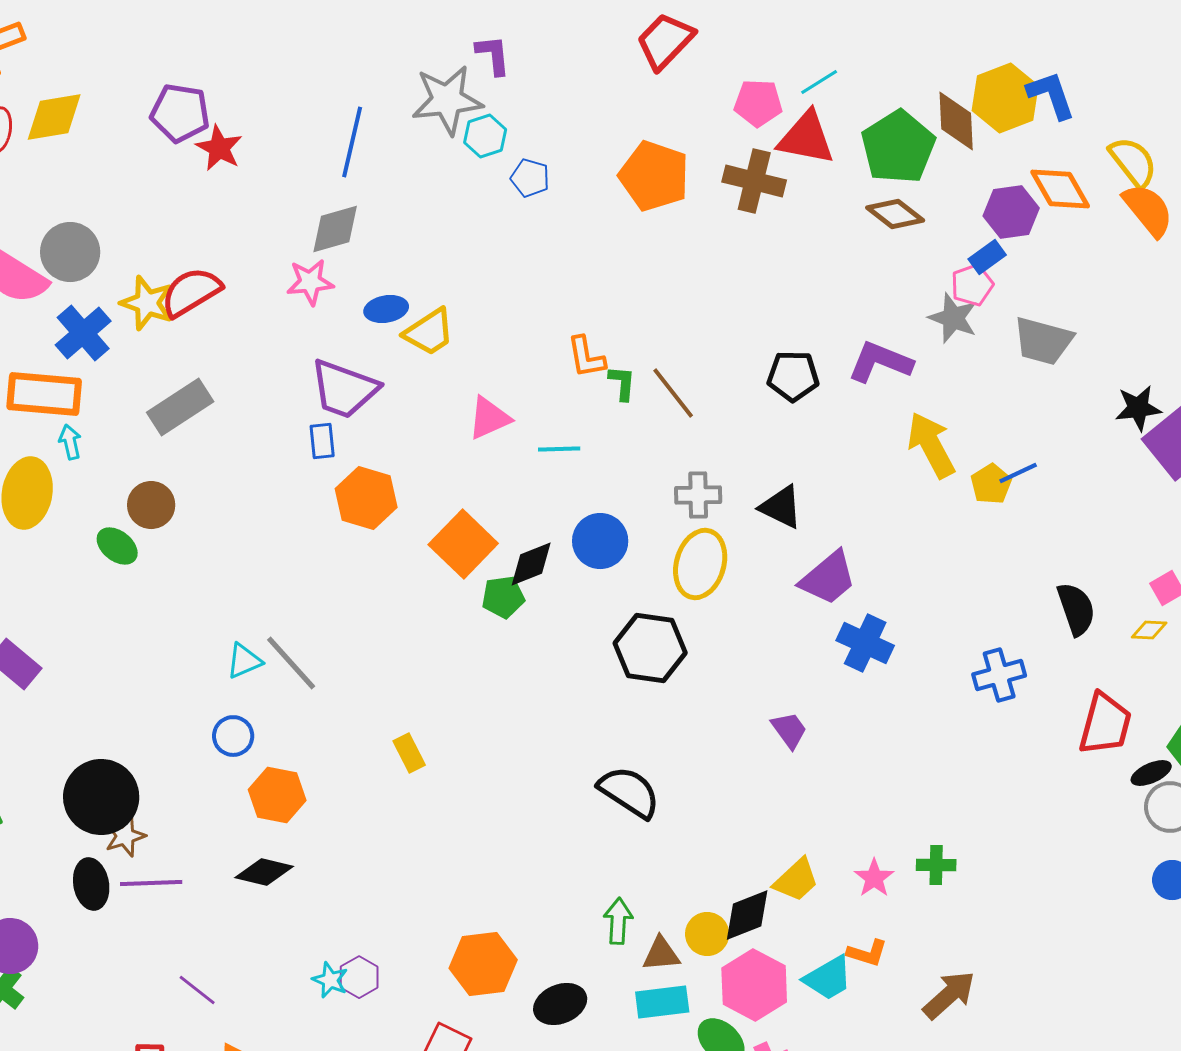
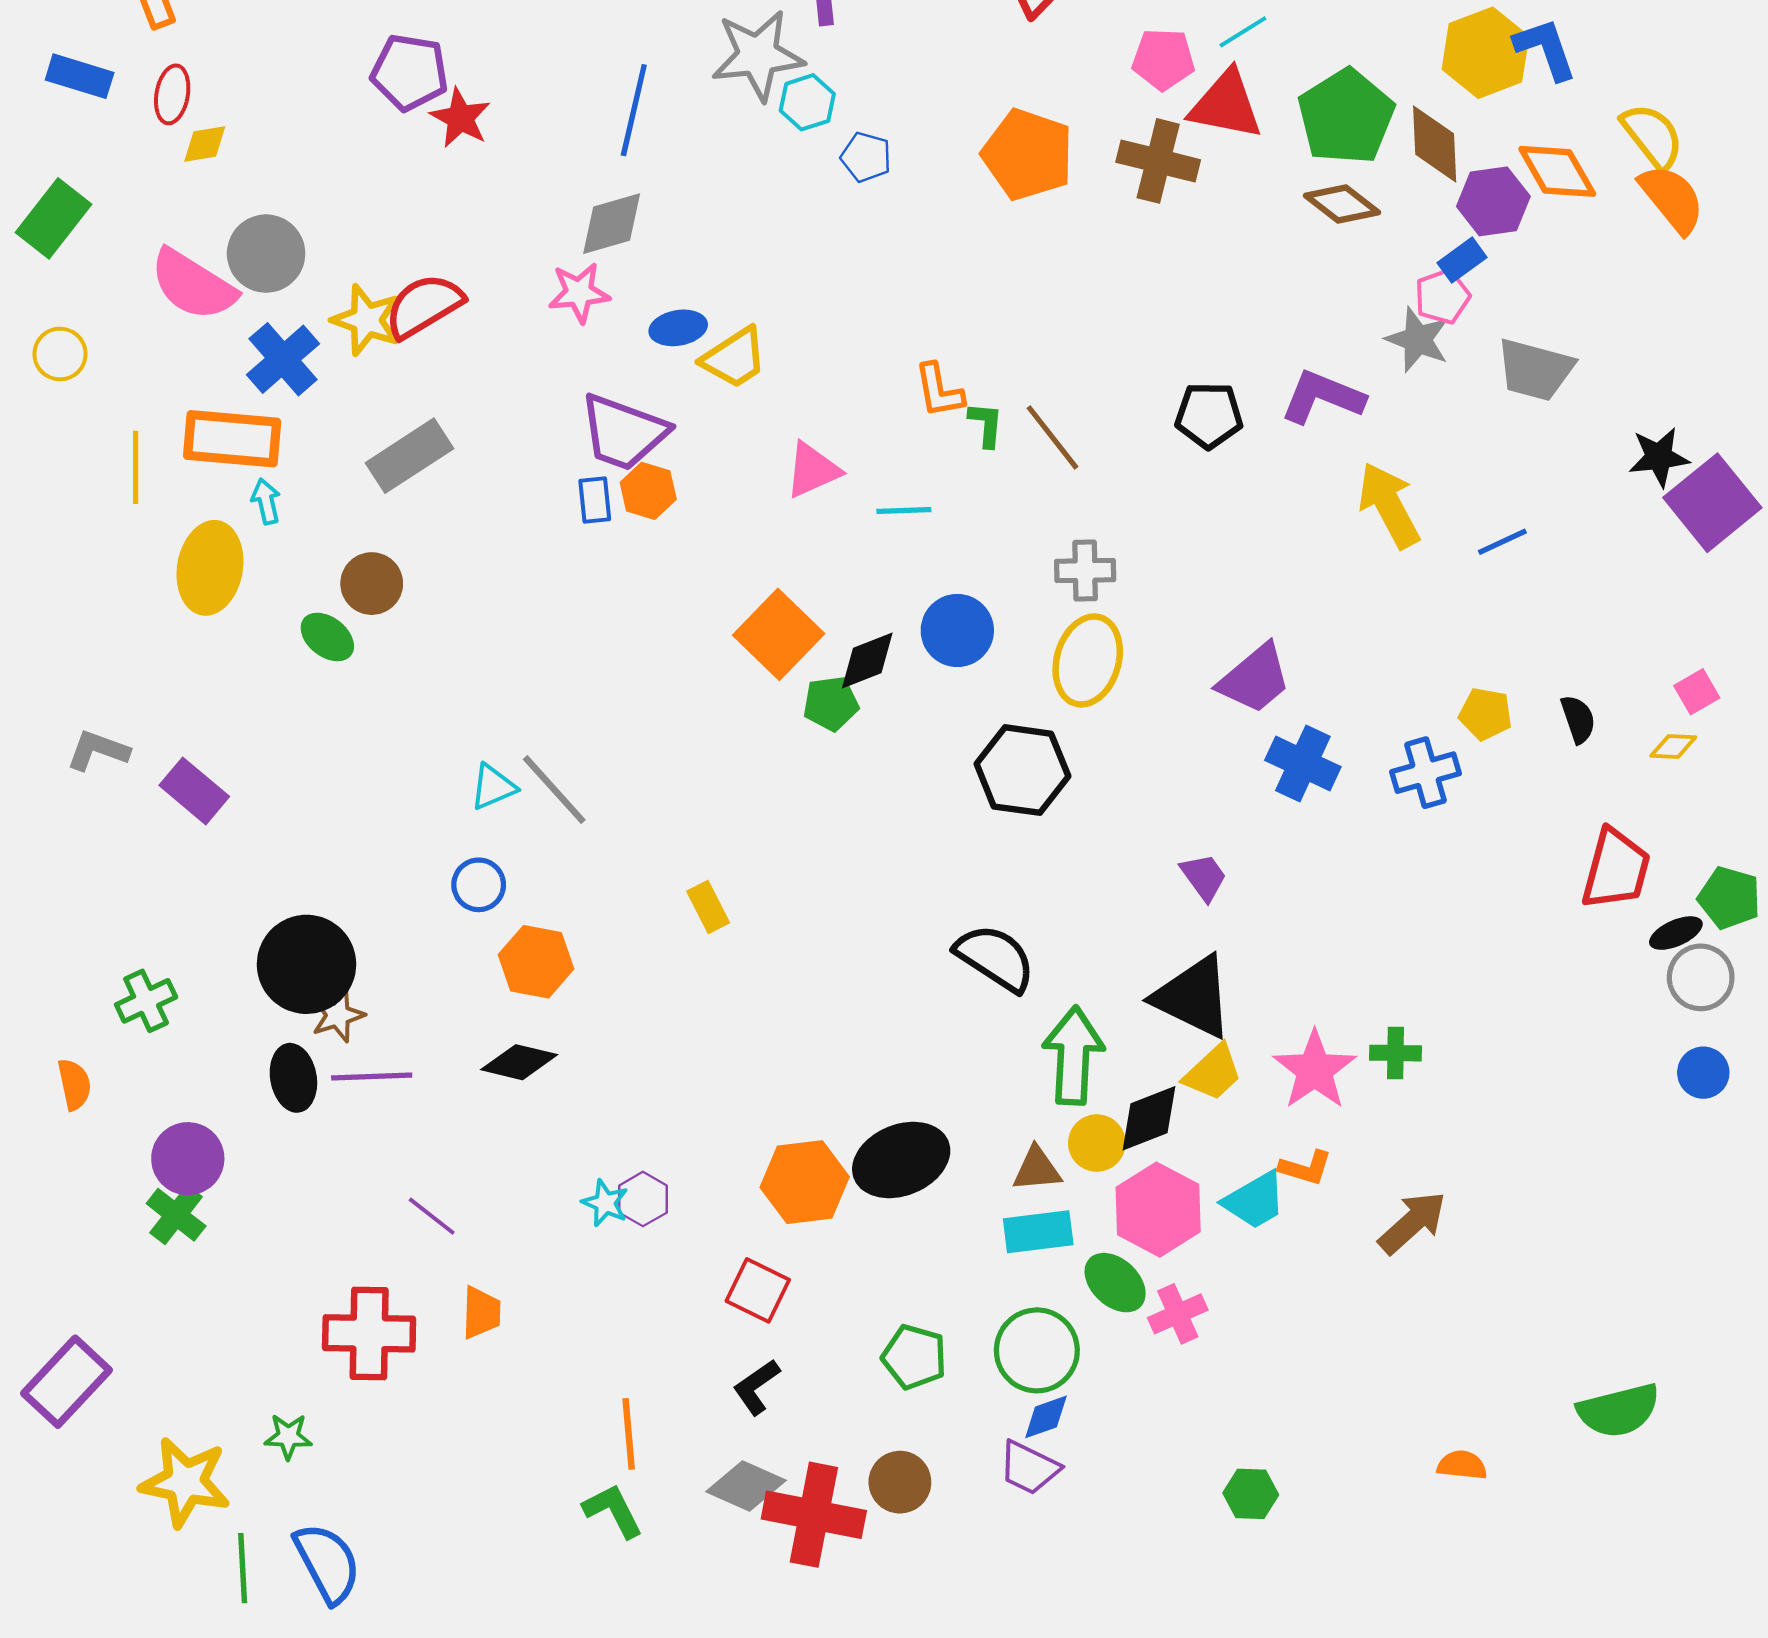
yellow diamond: (54, 117) -> (205, 144), moved, size x0.6
brown diamond: (956, 121) -> (1435, 144), moved
yellow pentagon: (991, 484) -> (1485, 714), moved, turned -30
orange hexagon: (366, 498) -> (648, 491), moved, size x0.7
black triangle: (781, 507) -> (1193, 997), moved, size x1.5
black semicircle: (1076, 609) -> (1578, 719), size x0.7
blue cross: (999, 675) -> (1425, 773), moved
pink star: (874, 878) -> (1315, 1070), size x1.6
green arrow: (618, 921) -> (1073, 1056), moved, size x1.6
black ellipse: (560, 1004) -> (901, 1160), moved, size x1.4

